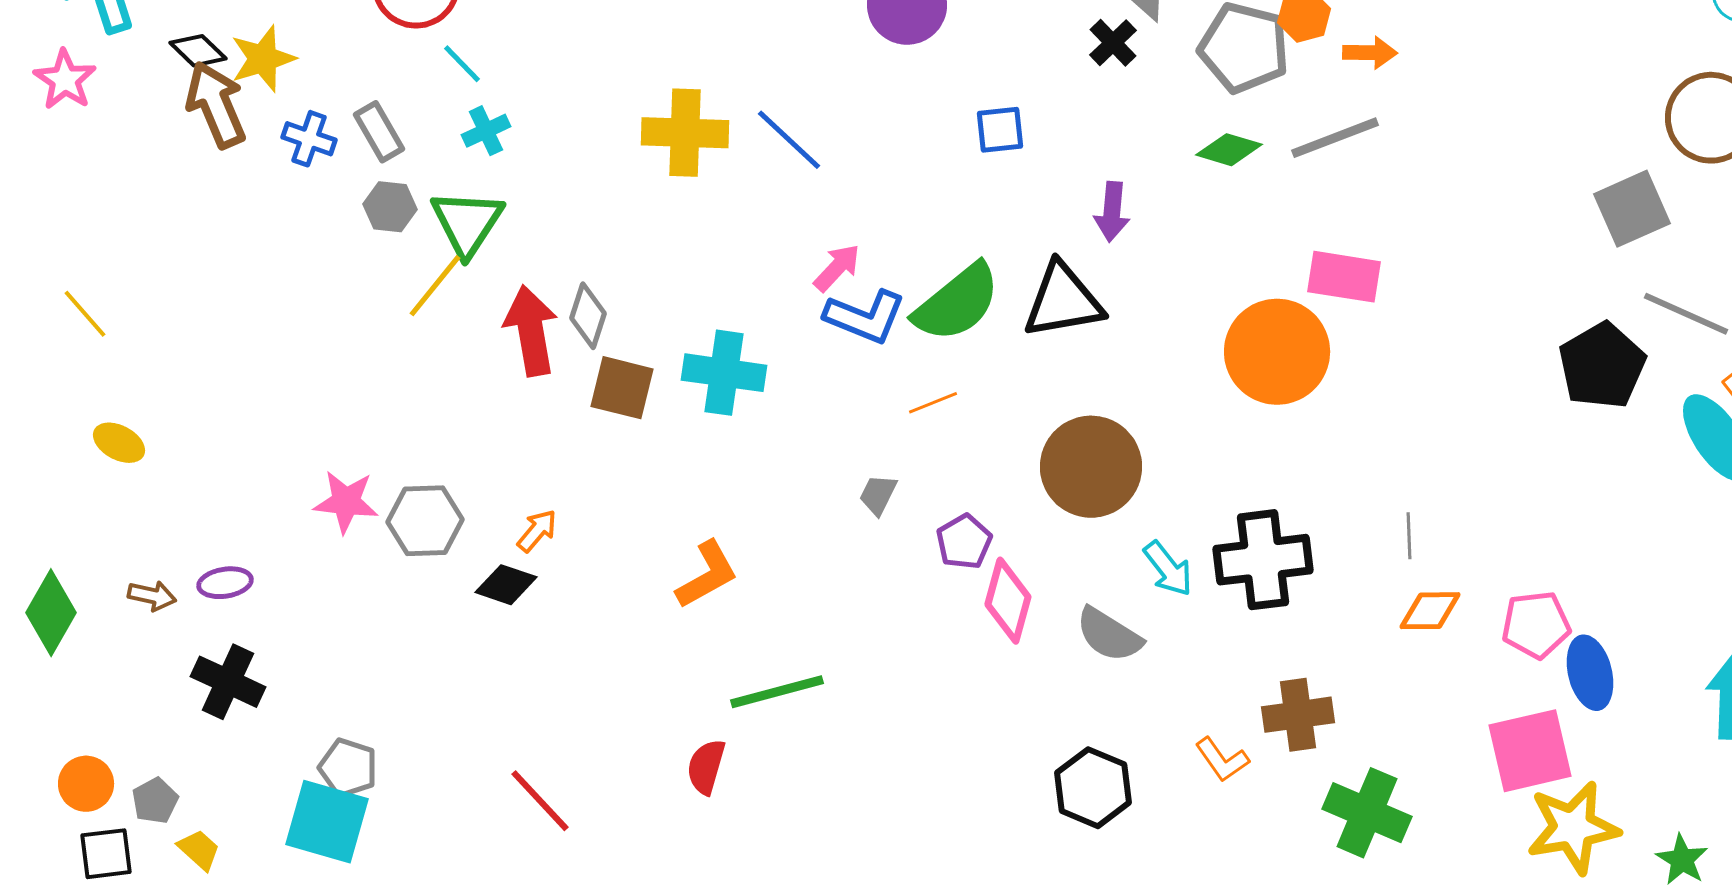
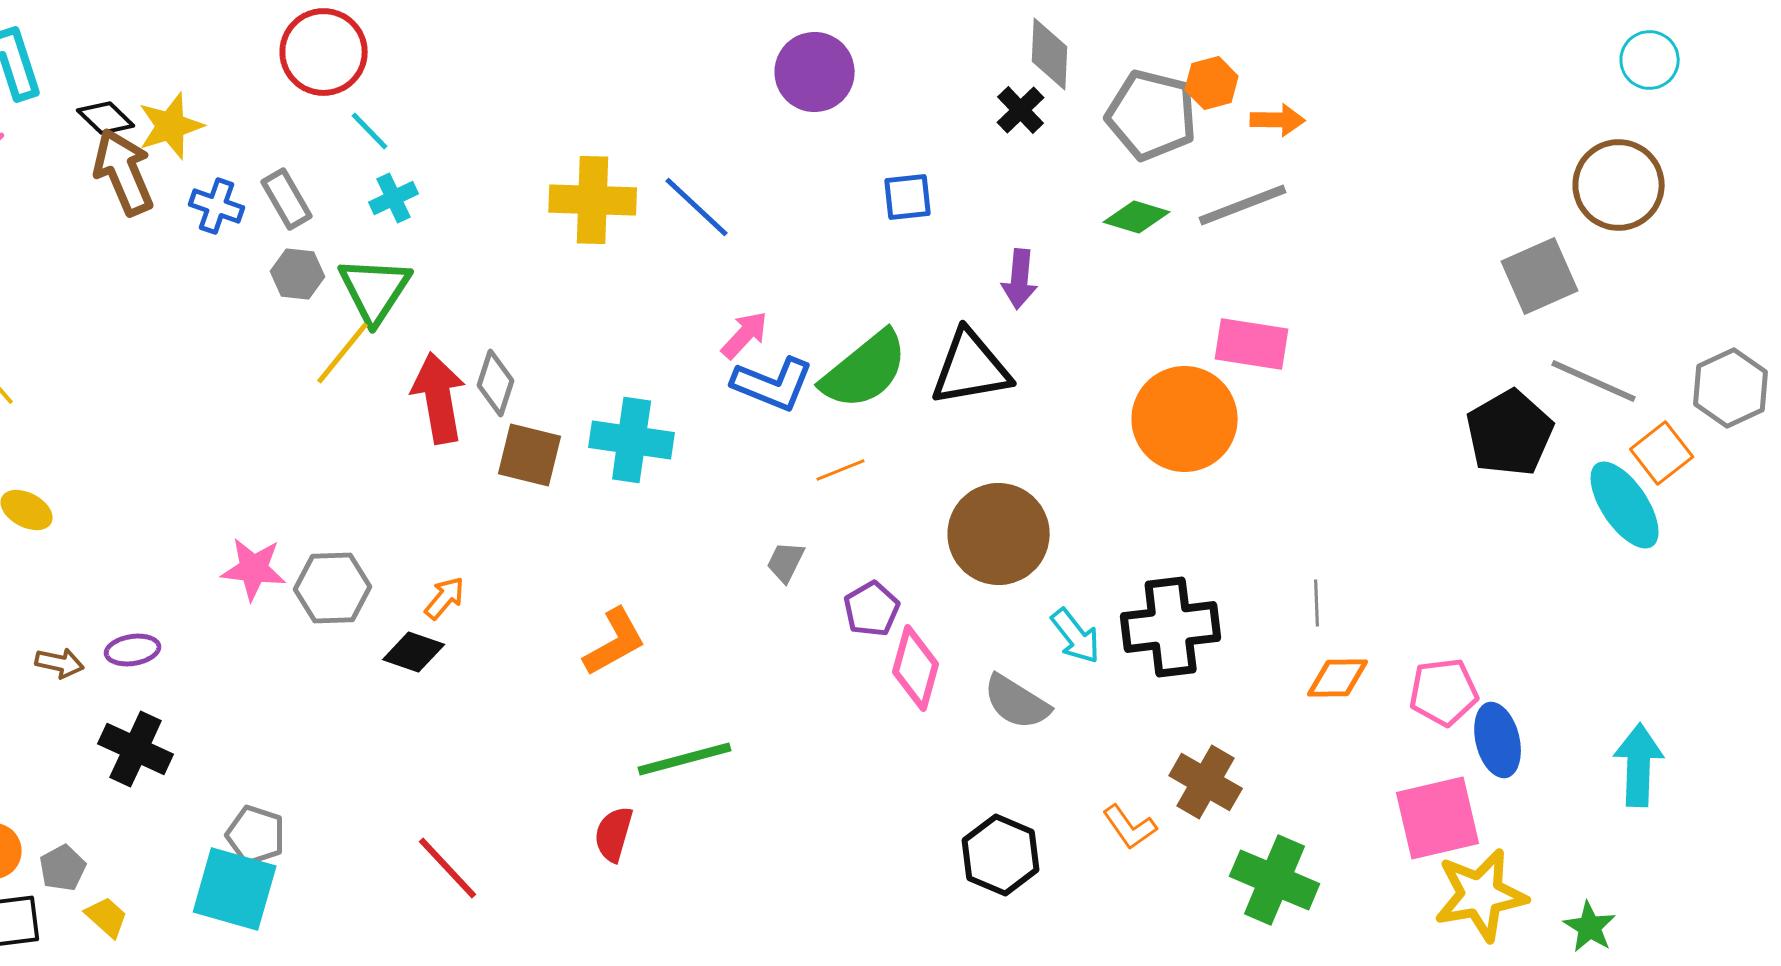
brown cross: (1298, 715) -> (1206, 782), turned 38

